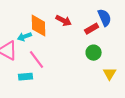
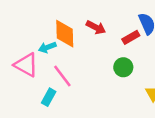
green circle: (94, 53) -> (123, 67), moved
cyan rectangle: (26, 77) -> (49, 97), turned -56

